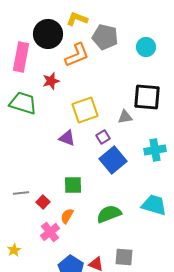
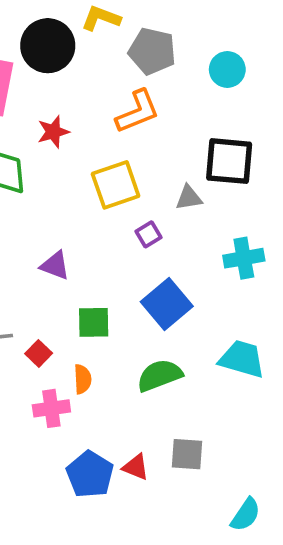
orange L-shape: (77, 55) -> (138, 112), moved
purple triangle: (67, 138) -> (55, 266), moved
blue square: (113, 160) -> (167, 304), moved
orange semicircle: (67, 216) -> (83, 379), turned 147
pink cross: (50, 232) -> (51, 408), turned 30

